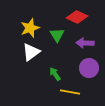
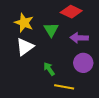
yellow star: (30, 28) -> (24, 23), turned -30

